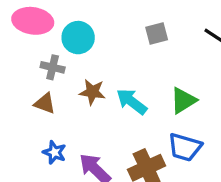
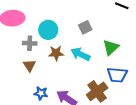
gray square: (157, 33) -> (85, 27), moved
cyan circle: (78, 38) -> (48, 30), moved
brown triangle: (45, 103) -> (29, 65), turned 48

